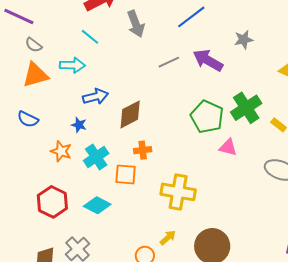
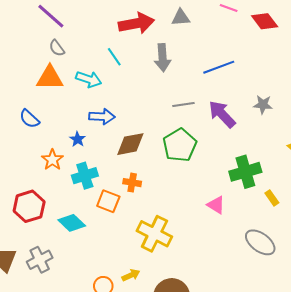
green pentagon: (207, 117) -> (180, 145), moved

